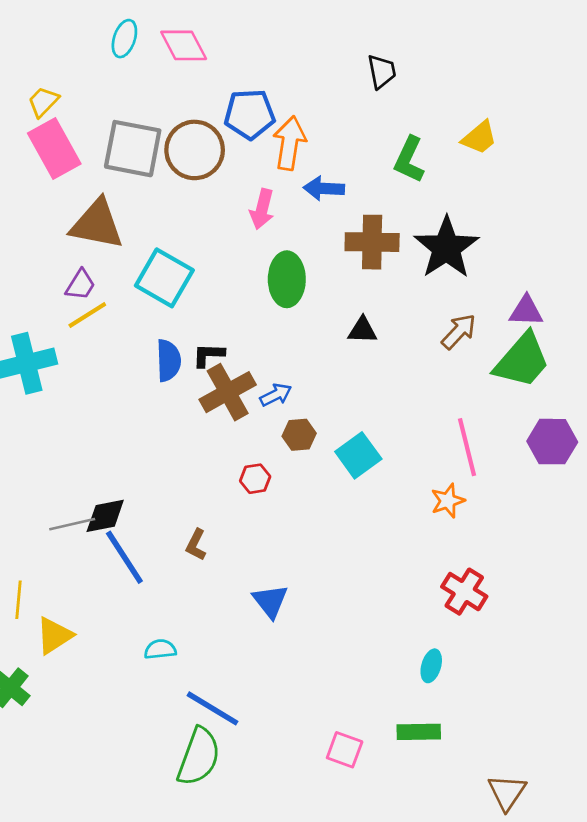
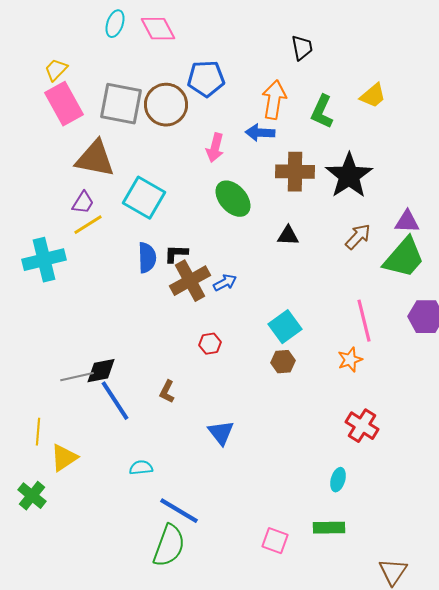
orange arrow: (290, 143) -> (274, 100), moved
green ellipse: (287, 279) -> (233, 199), turned -42
brown hexagon: (299, 435) -> (283, 362), moved

